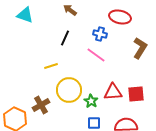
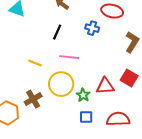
pink line: (96, 55) -> (69, 57), moved, turned -30
yellow line: (51, 66) -> (35, 63), moved, turned 40
red square: (136, 94) -> (129, 78), moved, turned 36

